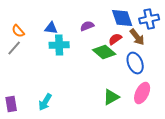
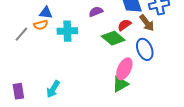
blue triangle: (51, 28) -> (46, 13), moved
orange semicircle: (18, 31) -> (41, 25), moved, turned -64
pink ellipse: (142, 93) -> (124, 69), moved

